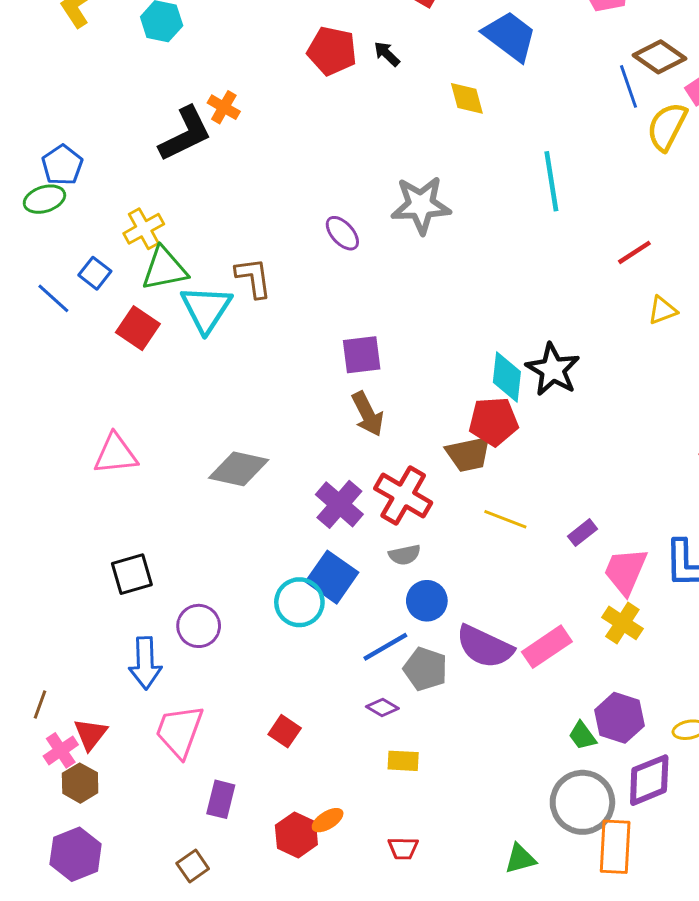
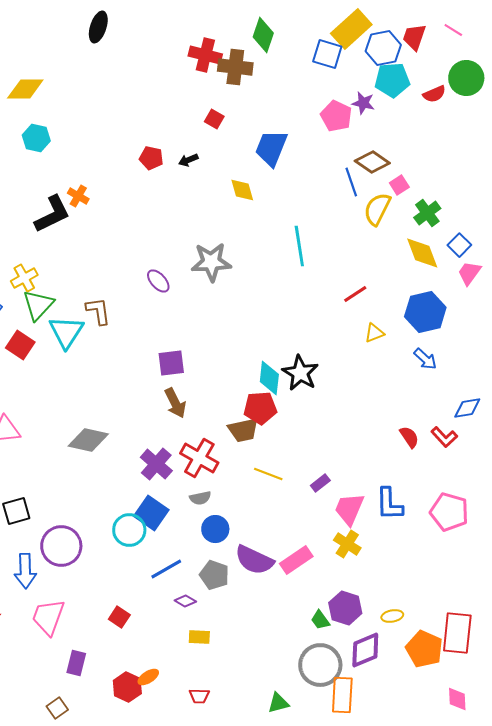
blue trapezoid: (510, 36) -> (271, 148), turned -105
red pentagon: (332, 51) -> (151, 158), size x0.7
black arrow: (387, 54) -> (188, 160), turned -66
green triangle: (165, 269) -> (38, 305), turned -36
purple circle: (199, 626) -> (61, 546), size x1.4
blue line: (385, 647) -> (166, 569), moved

